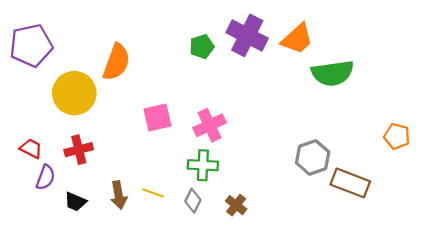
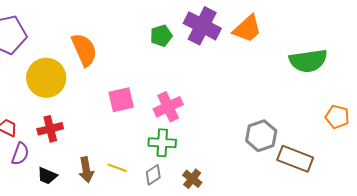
orange semicircle: (116, 62) -> (84, 50), turned -44
green semicircle: (333, 73) -> (308, 61), moved
gray diamond: (193, 201) -> (153, 175), turned 30

